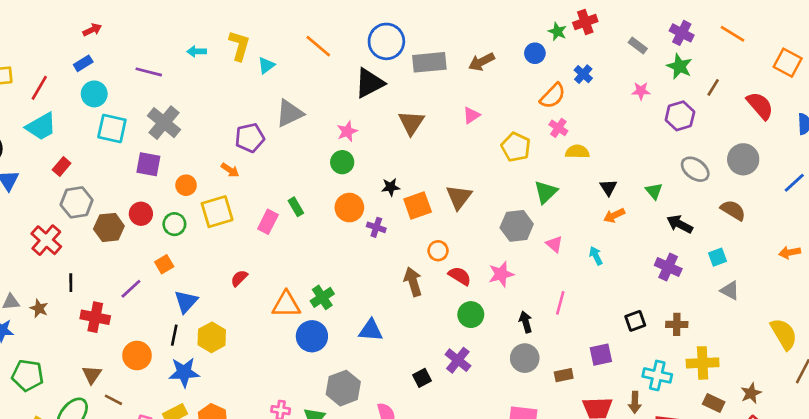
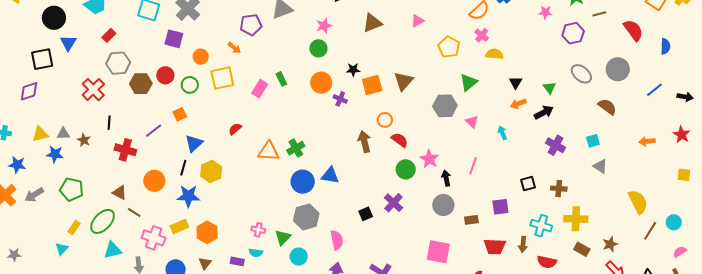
brown line: (713, 87) -> (599, 14), turned 40
brown triangle: (411, 123) -> (372, 23), turned 30
black arrow: (680, 224) -> (544, 112), moved, turned 120
pink star: (501, 274) -> (429, 159), moved, turned -30
blue circle: (312, 336) -> (303, 182), moved
brown triangle: (92, 375) -> (120, 192), turned -42

